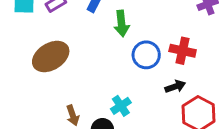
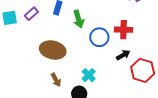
brown ellipse: (51, 57) -> (53, 50), moved, turned 55
brown arrow: (73, 115) -> (56, 80), moved

